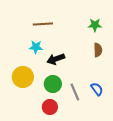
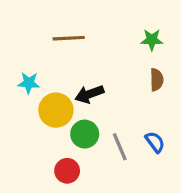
cyan star: (36, 47) -> (29, 83), moved
yellow circle: (23, 77) -> (56, 110), moved
red circle: (50, 107) -> (67, 171), moved

